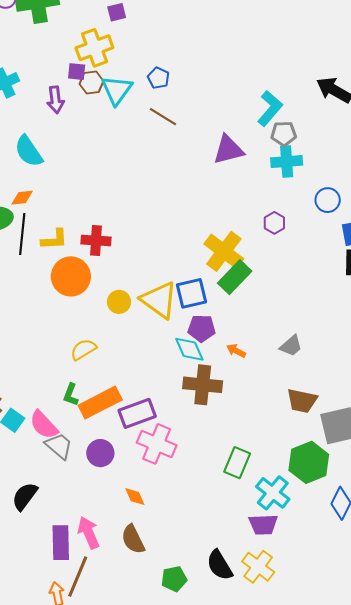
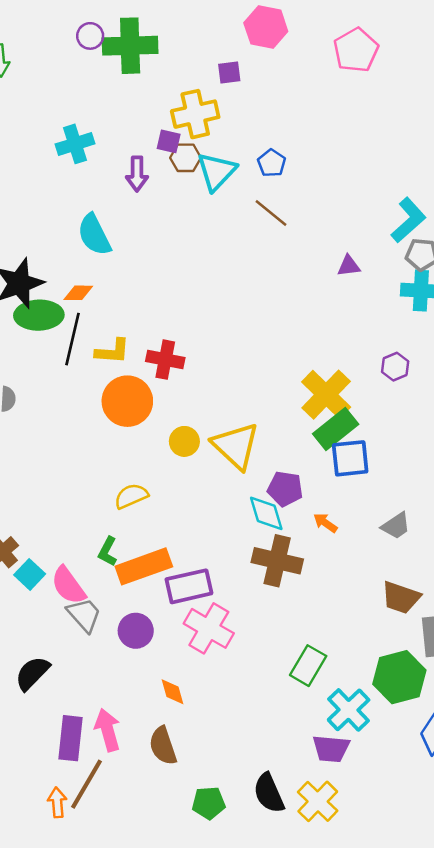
purple triangle: (228, 150) -> (349, 266), size x0.6
blue square: (192, 293) -> (350, 458), moved

